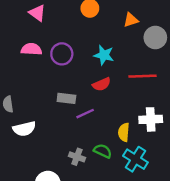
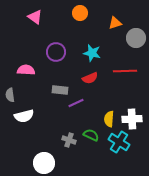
pink semicircle: (31, 49) -> (26, 70), moved
white cross: (151, 119) -> (132, 119), moved

